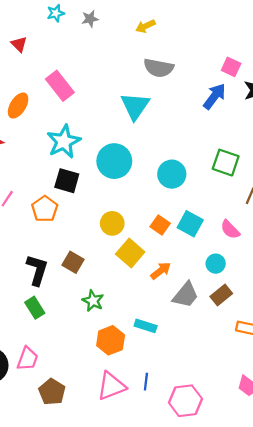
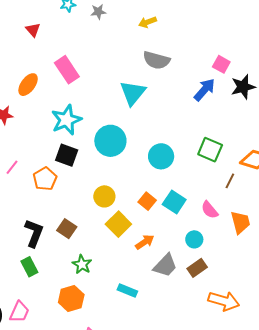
orange hexagon: (111, 340) -> (71, 298), moved

